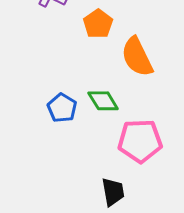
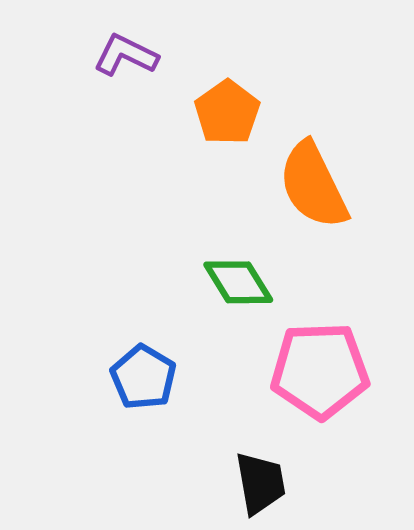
blue pentagon: (62, 108) -> (143, 377), moved

